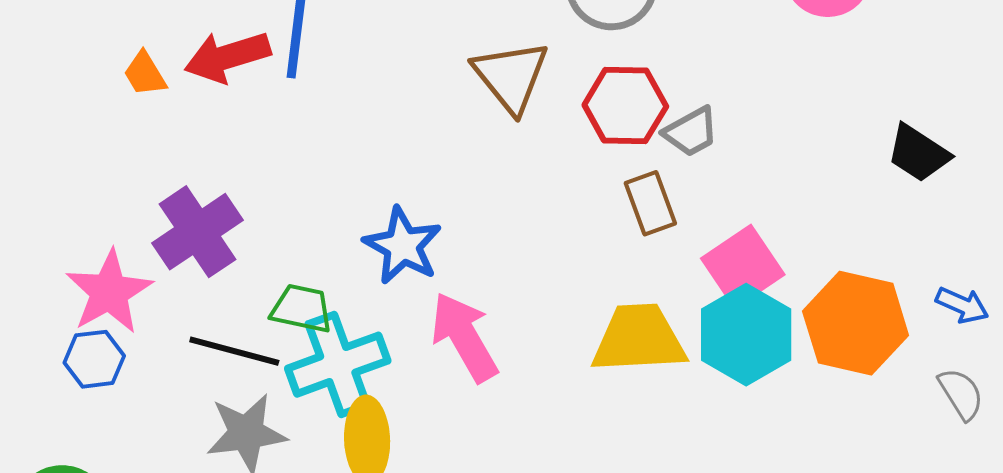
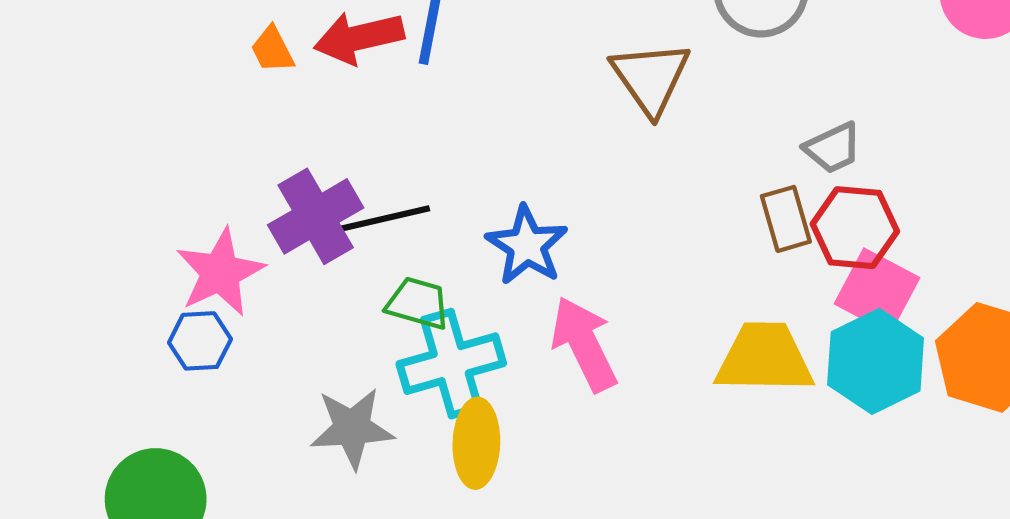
red hexagon: (625, 106) -> (855, 228), moved
pink square: (743, 266) -> (877, 291), turned -32
black line: (234, 351) -> (383, 219), moved, turned -32

